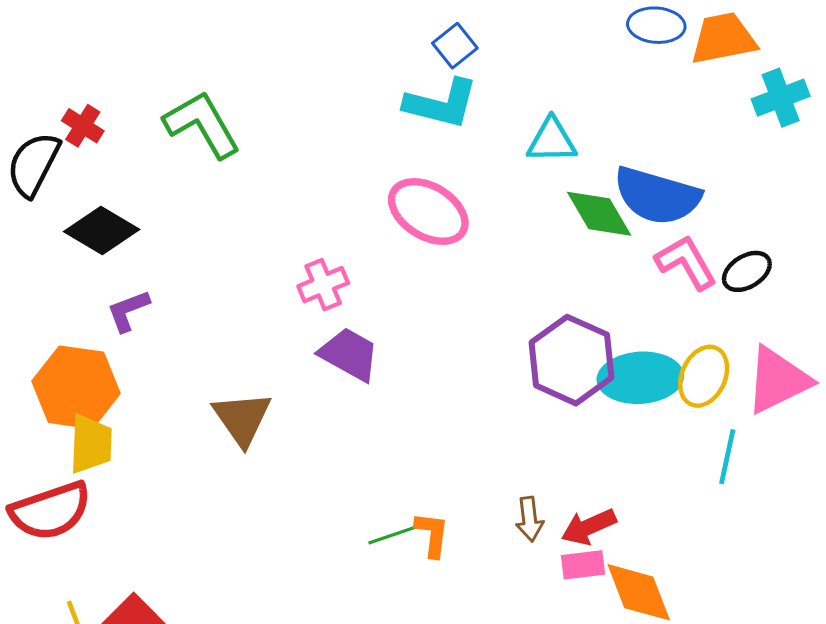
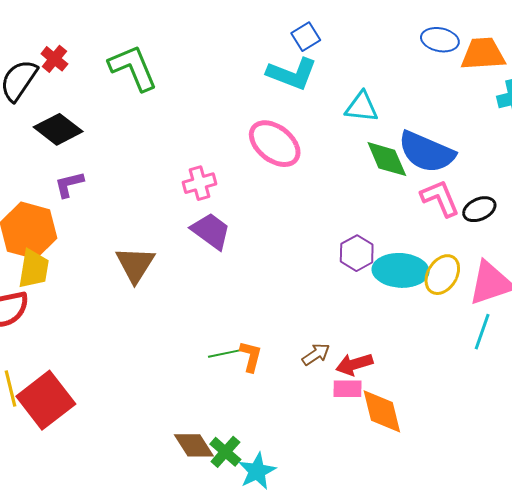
purple hexagon: (571, 360) -> (357, 253), size x0.6
cyan line: (727, 457) -> (482, 332), moved
brown arrow: (529, 519) -> (316, 354), turned -124

